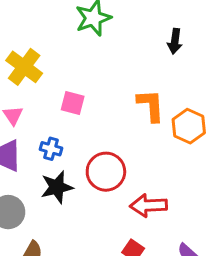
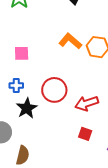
orange L-shape: (151, 105) -> (70, 41), turned -30

